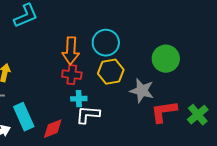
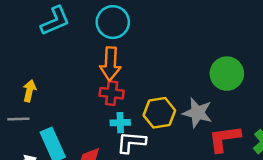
cyan circle: (106, 43) -> (113, 22), moved
yellow hexagon: (111, 72) -> (159, 113), moved

